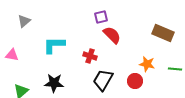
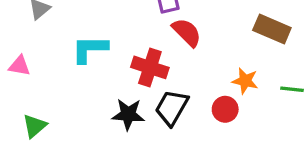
red cross: (90, 56) -> (150, 67), size x1.5
black star: (54, 83) -> (128, 114), moved

